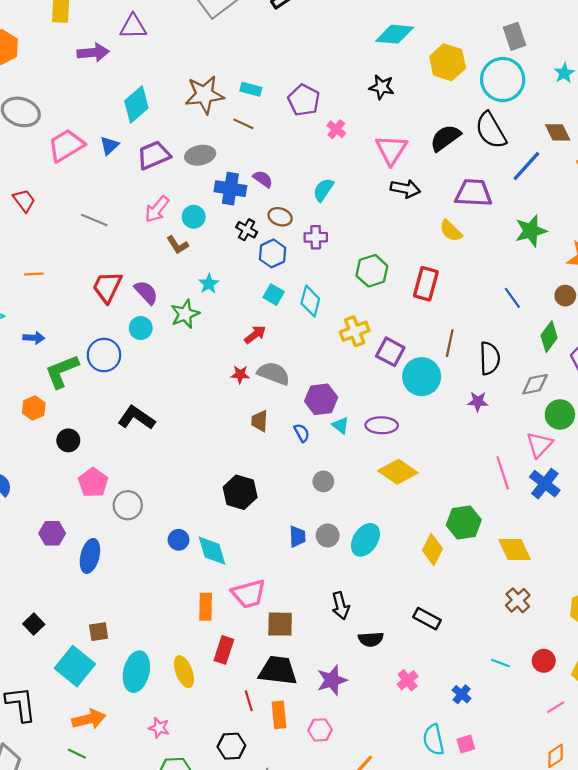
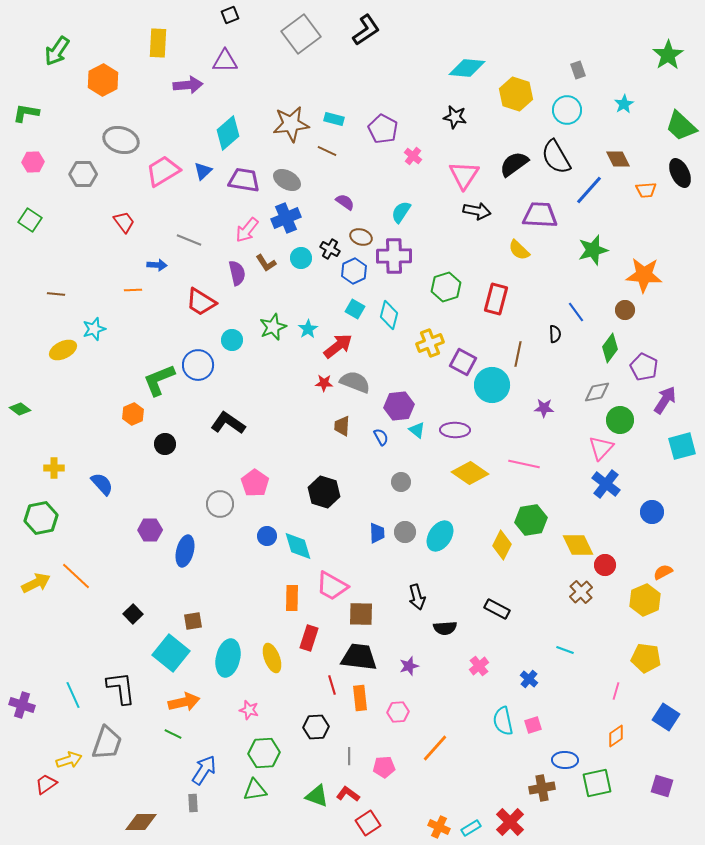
gray rectangle: (515, 36) -> (578, 70), size x0.7
cyan circle: (503, 80) -> (567, 110), size x0.7
purple trapezoid: (154, 155) -> (244, 180), turned 32
gray ellipse: (200, 155) -> (287, 180), turned 40
blue cross: (230, 189) -> (286, 218), moved, turned -32
cyan circle: (194, 217) -> (301, 258), moved
purple cross: (316, 237) -> (394, 256), size x1.6
cyan star: (209, 284) -> (308, 329), moved
red trapezoid: (107, 287) -> (201, 302), turned -84
purple semicircle: (146, 292) -> (237, 273), moved, turned 30
red arrow: (255, 335) -> (338, 346), size x1.4
blue arrow: (34, 338) -> (157, 265), moved
black semicircle: (490, 358) -> (555, 334), moved, size x0.6
pink line: (503, 473) -> (524, 464), moved, turned -60
pink pentagon: (93, 483) -> (255, 483), moved
pink trapezoid: (249, 594) -> (332, 586), turned 44
red circle: (544, 661) -> (605, 565), moved
purple star: (332, 680) -> (409, 666), size x0.7
pink line: (556, 707) -> (616, 691), turned -42

